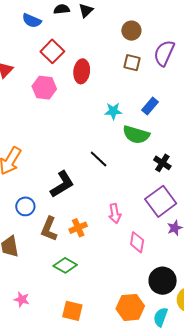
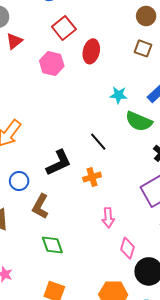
pink arrow: (115, 214) -> (108, 218), moved
orange cross: (78, 228) -> (92, 177), moved
pink diamond: (137, 242) -> (127, 248), moved
green diamond: (65, 265) -> (52, 245), turned 35

